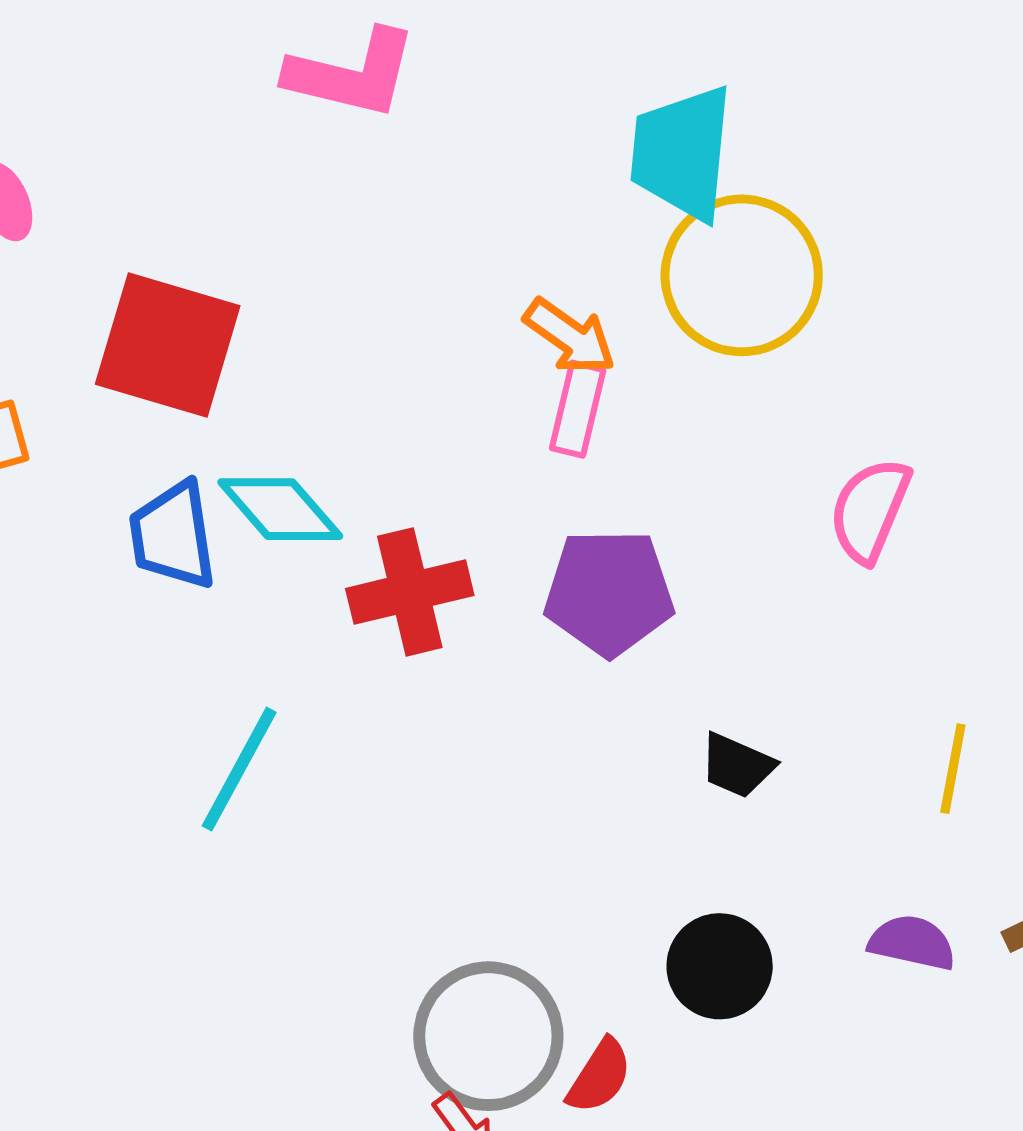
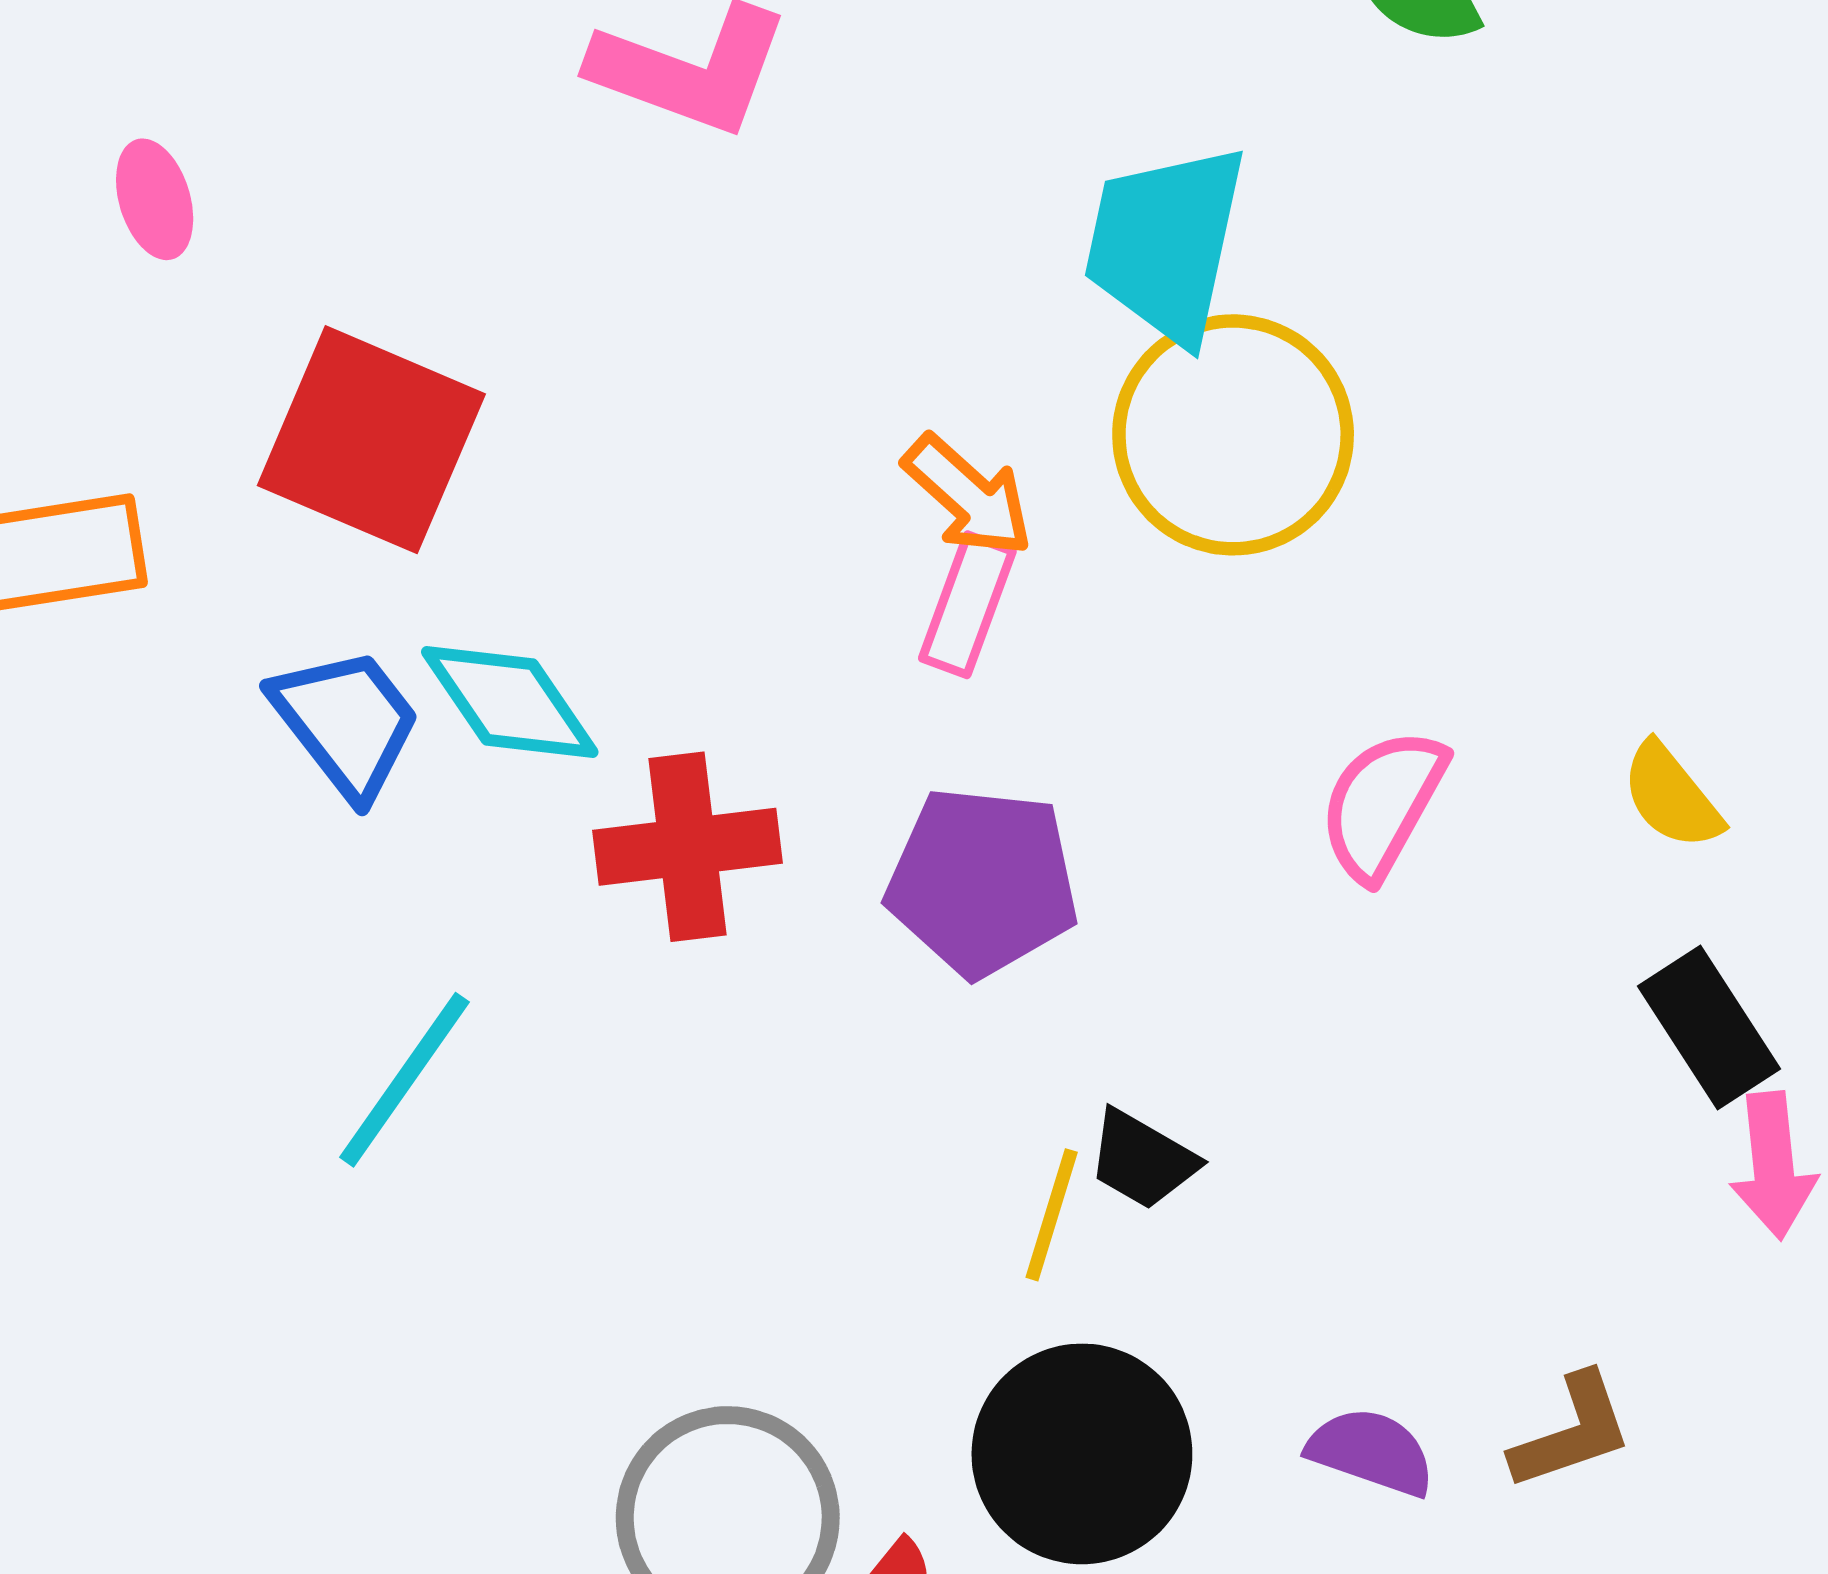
blue trapezoid: (173, 535) -> (346, 722), turned 144
yellow line: (953, 769) -> (1052, 1215), moved
black circle: (720, 966) -> (1082, 1454), size x1.4

